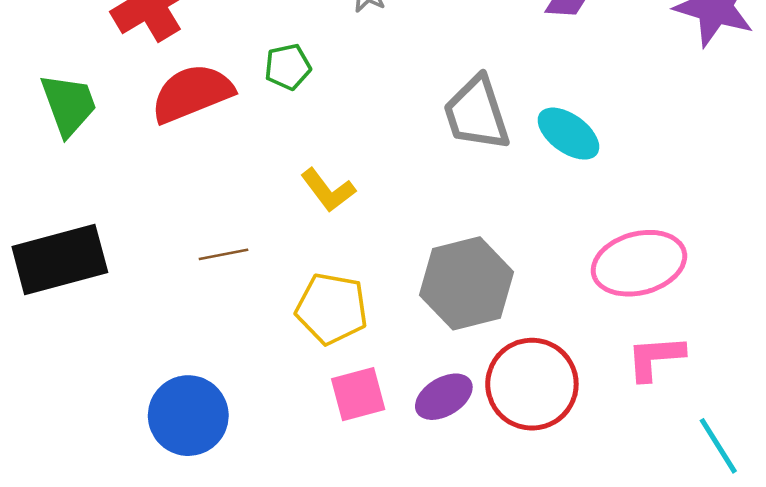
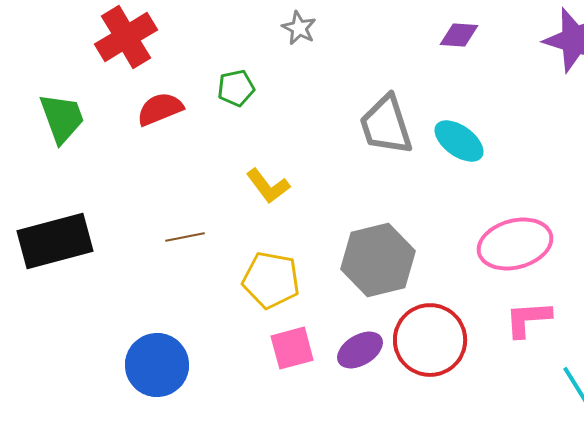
red semicircle: (192, 93) -> (160, 109), size x0.7

